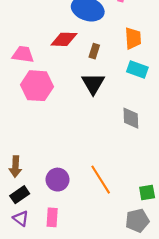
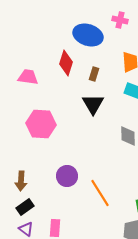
red diamond: (64, 39) -> (66, 63), turned -75
pink hexagon: (37, 86) -> (41, 124), moved
purple circle: (57, 180) -> (67, 176), moved

